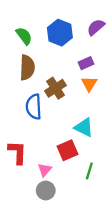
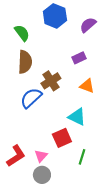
blue hexagon: (60, 33) -> (55, 16), moved
orange triangle: (89, 84) -> (87, 86), moved, turned -42
blue semicircle: (34, 107) -> (31, 98), turned 50
red L-shape: (17, 152) -> (16, 156), moved, turned 55

